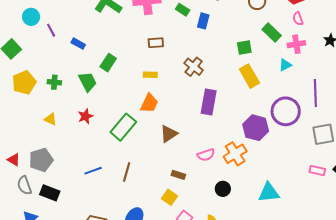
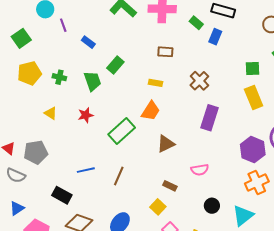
orange cross: (235, 154) -> (257, 183), moved
gray semicircle: (24, 185) -> (16, 175), turned -54
cyan triangle: (269, 192) -> (243, 216), moved, turned -40
black rectangle: (50, 193) -> (62, 195), moved

